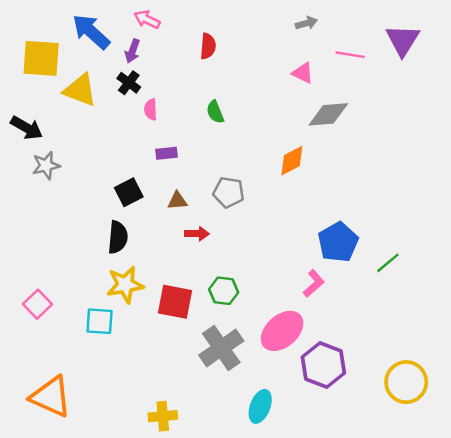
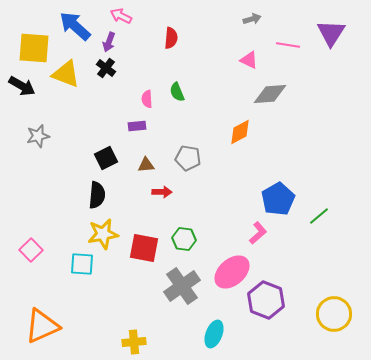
pink semicircle: (151, 109) -> (147, 99), moved
black arrow: (27, 128) -> (22, 86), moved
orange triangle: (51, 397) -> (42, 326), turned -48

